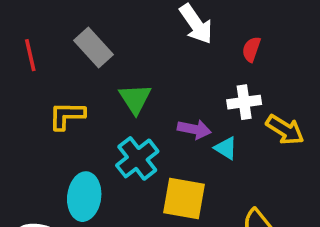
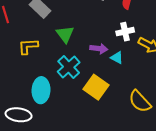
yellow square: (184, 199) -> (96, 87), turned 30

